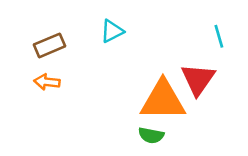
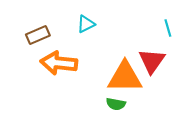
orange arrow: (47, 82) -> (59, 63), moved, size x1.8

